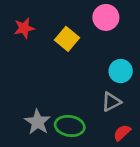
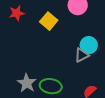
gray triangle: (111, 102) -> (82, 55), moved

